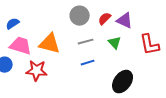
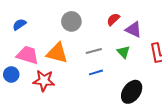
gray circle: (80, 16) -> (71, 21), moved
red semicircle: (105, 19) -> (113, 19), moved
blue semicircle: (13, 24) -> (19, 24), moved

